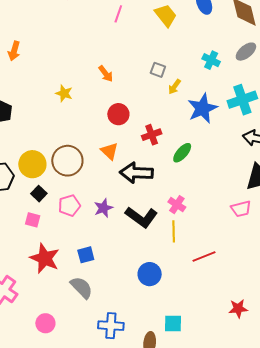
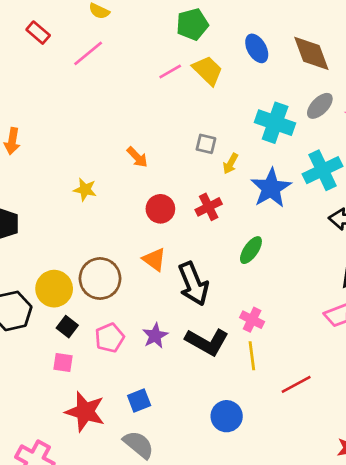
pink line: (118, 14) -> (170, 72), moved, turned 48
cyan cross: (211, 60) -> (275, 123), size x1.6
red cross: (152, 135) -> (209, 207), moved
black arrow: (136, 173) -> (193, 284), turned -108

